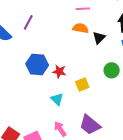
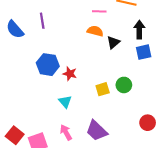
purple line: (28, 22) -> (42, 21), turned -42
green circle: (112, 70) -> (124, 85), moved
yellow square: (82, 84) -> (103, 89), moved

